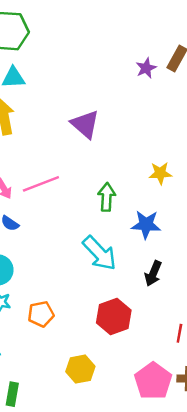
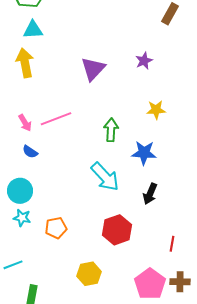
purple star: (146, 68) -> (144, 61), moved
purple triangle: (85, 124) -> (93, 69), turned 32

